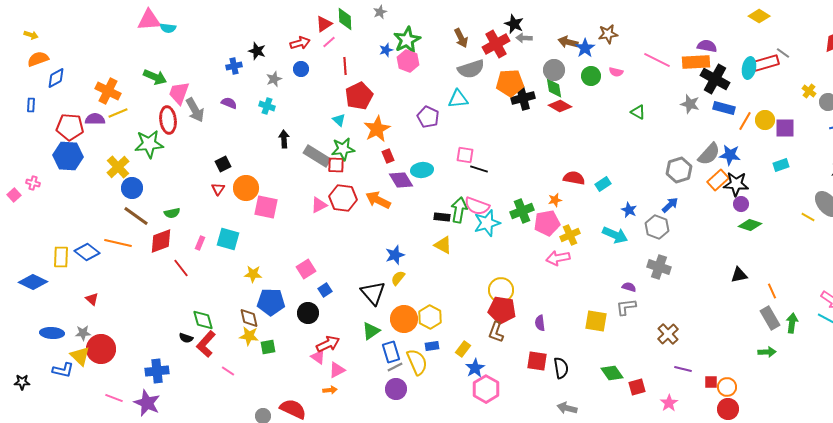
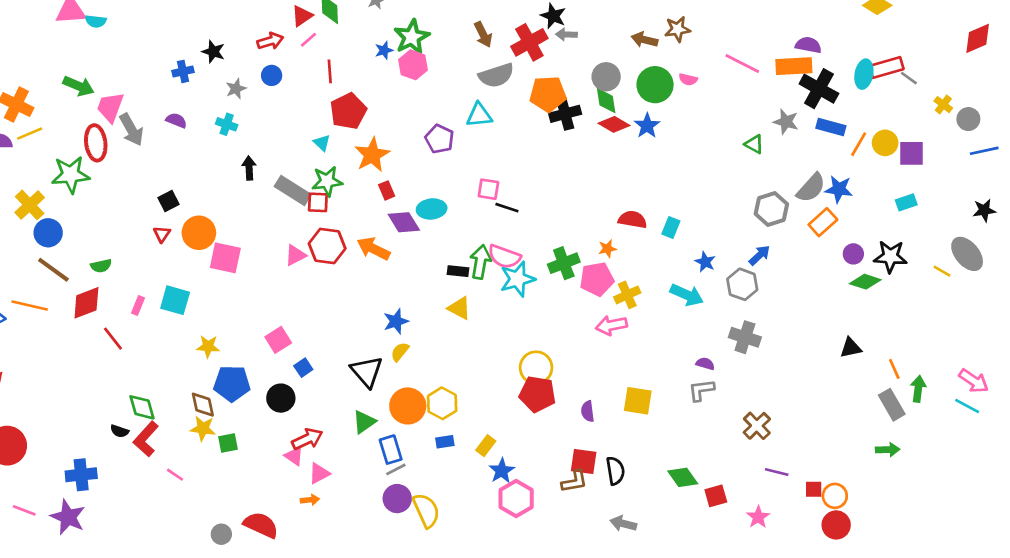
brown arrow: (568, 42) -> (644, 40), moved
blue star: (585, 48) -> (647, 126), moved
gray line: (783, 53) -> (909, 78), moved
green circle: (591, 76) -> (655, 85), size x1.4
green triangle: (638, 112) -> (754, 144), moved
cyan rectangle: (603, 184) -> (671, 227), turned -35
black star: (736, 184) -> (890, 257), moved
yellow square: (596, 321) -> (638, 401), moved
green arrow: (792, 323) -> (918, 389), moved
brown L-shape: (496, 332) -> (574, 481), moved, turned -120
yellow semicircle: (417, 362) -> (426, 510), moved

